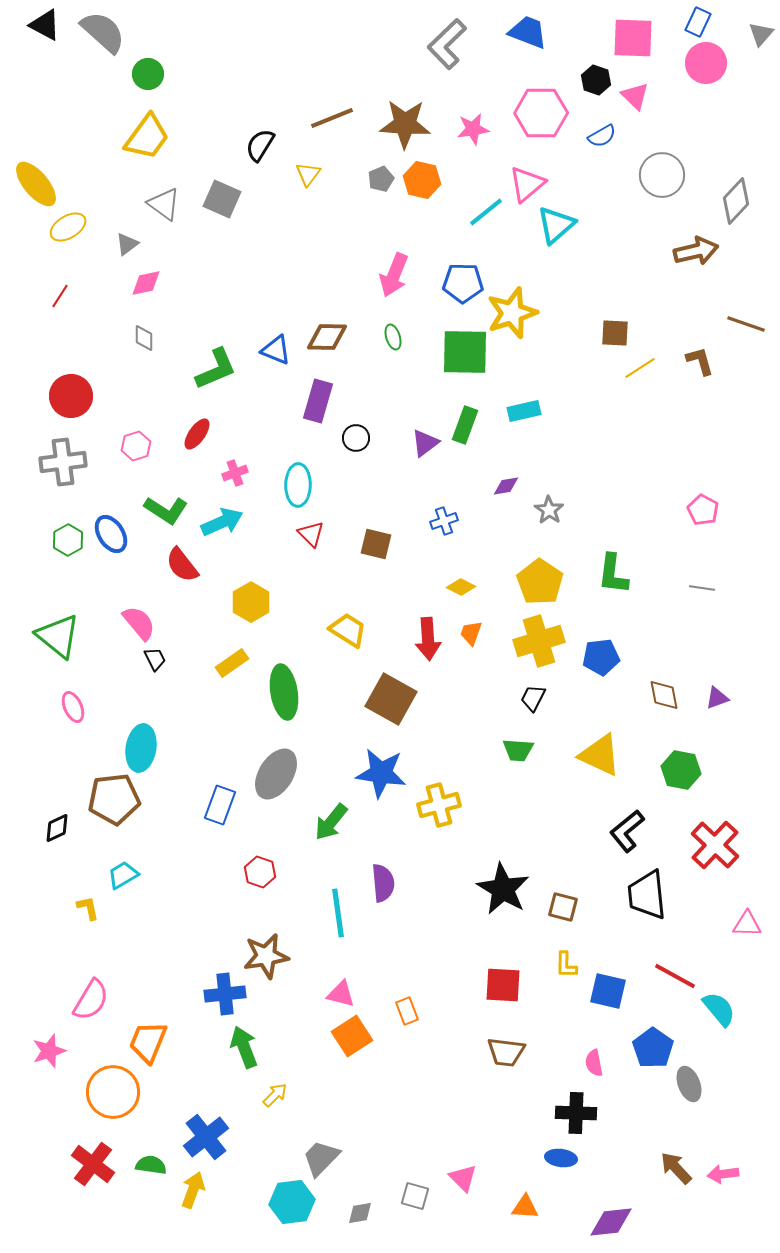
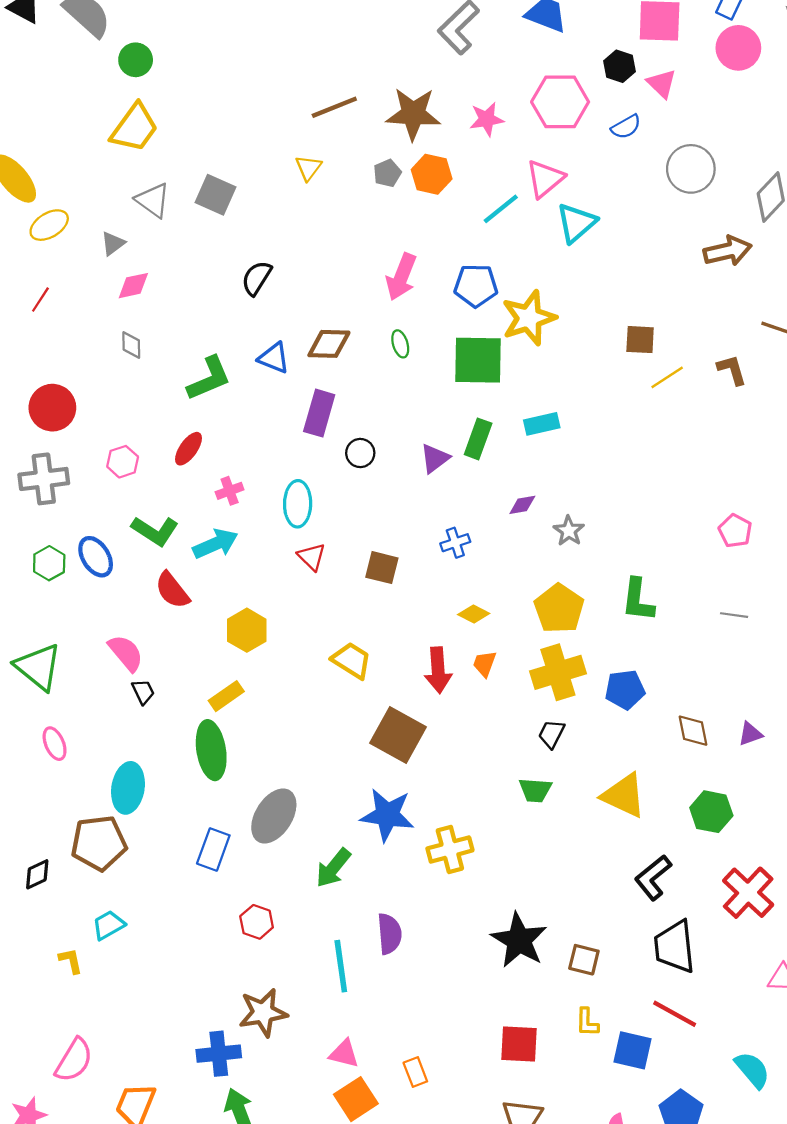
black semicircle: (260, 145) -> (257, 278), moved
green ellipse: (284, 692) -> (211, 750), moved
red line: (675, 976) -> (675, 1014), moved

